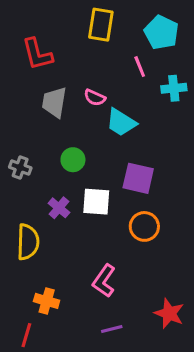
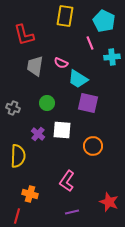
purple square: (138, 178) -> (88, 103), moved

